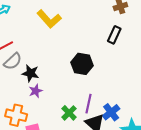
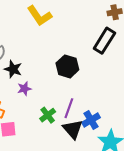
black rectangle: (114, 35) -> (104, 41), size x1.4
purple star: (36, 91) -> (24, 89), moved

